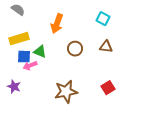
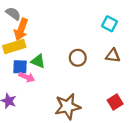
orange arrow: (57, 24) -> (21, 29), moved
pink arrow: (30, 66) -> (27, 77), turned -136

